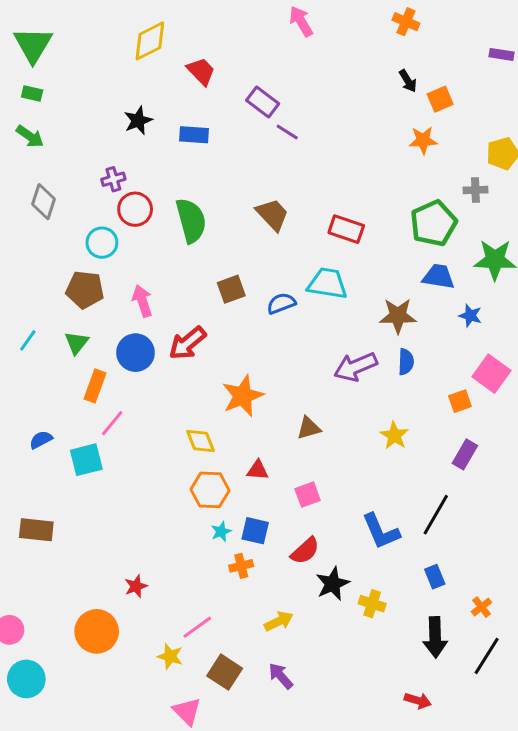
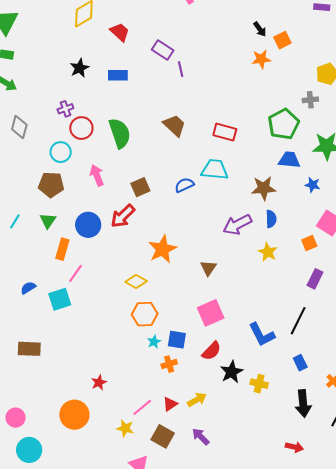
purple line: (287, 132) -> (181, 69), turned 49
orange star: (423, 140) -> (261, 59), moved
brown square: (231, 289) -> (140, 187), moved
pink arrow: (142, 301) -> (97, 175), moved
brown triangle: (309, 428) -> (208, 268), turned -36
yellow star: (394, 435) -> (268, 252), moved
yellow diamond: (201, 441) -> (136, 282), turned -35
red triangle: (258, 470) -> (170, 404), moved, turned -35
pink square: (308, 495) -> (211, 313), size x1.5

